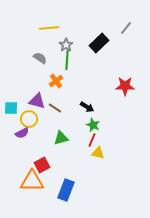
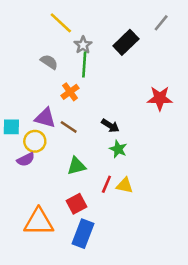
yellow line: (49, 28) -> (61, 23), turned 48
red line: (92, 140) -> (106, 184), moved
red square: (42, 165) -> (76, 204), moved

